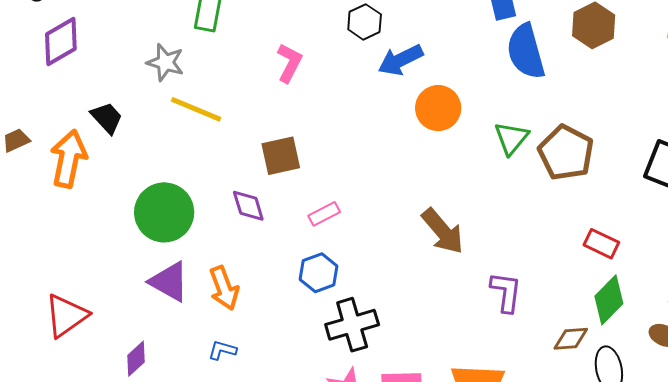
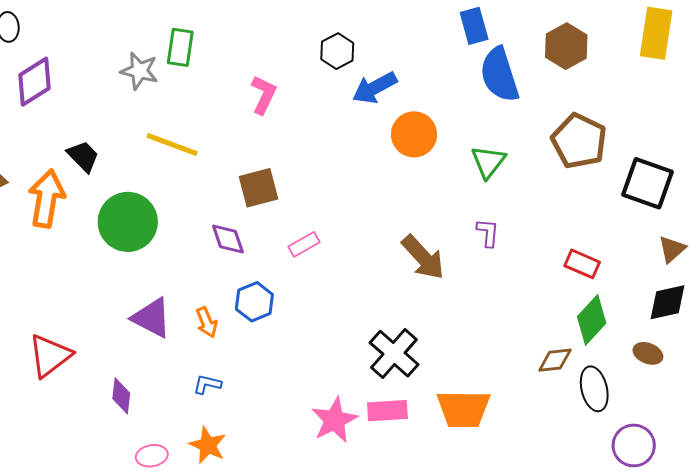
gray star: (165, 62) -> (139, 71), moved
brown pentagon: (566, 153) -> (579, 141), moved
green circle: (164, 212) -> (128, 222), moved
blue hexagon: (319, 273) -> (254, 302), moved
orange arrow: (224, 288) -> (207, 322), size x0.7
purple L-shape: (506, 292) -> (488, 233), moved, size x0.7
black cross: (352, 325) -> (394, 354), moved, turned -30
purple diamond: (136, 359) -> (121, 396), turned -39

